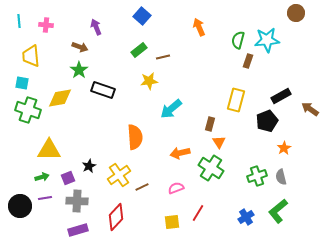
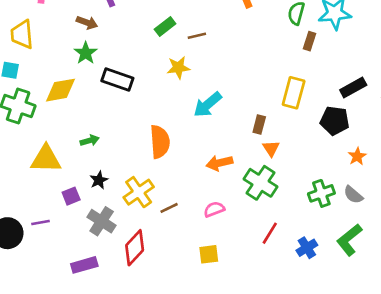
black pentagon: (267, 121) -> (335, 121), turned 30
green arrow: (42, 177) -> (90, 140), moved
gray semicircle: (281, 177) -> (353, 195), turned -35
gray cross: (77, 201) -> (102, 221), moved, turned 30
red line: (198, 213) -> (270, 233), moved

